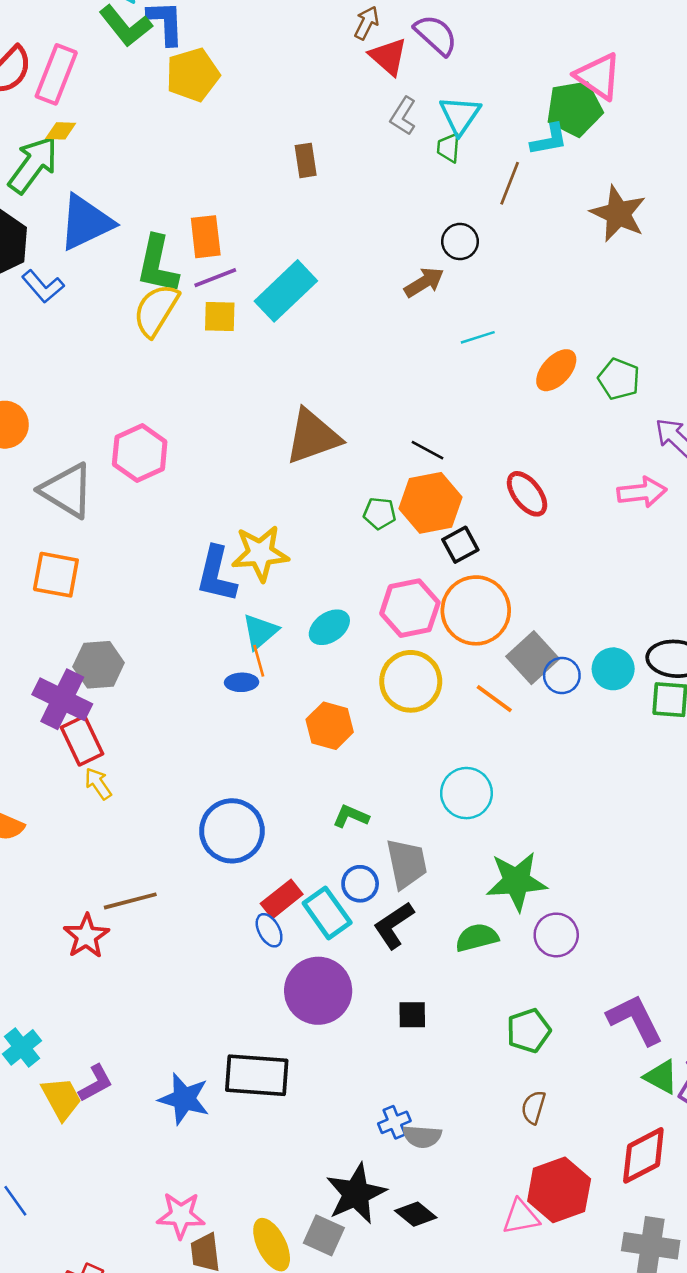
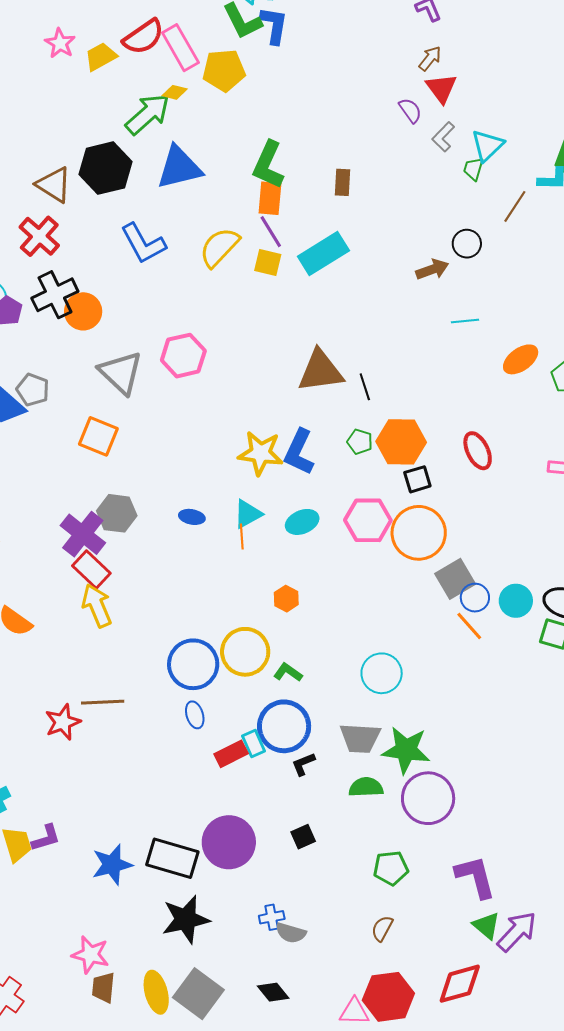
purple semicircle: (436, 35) -> (410, 110), moved, size x0.7
pink rectangle: (56, 74) -> (180, 48), turned -63
yellow pentagon: (193, 75) -> (224, 70), moved
brown rectangle: (306, 160) -> (343, 182), moved
green L-shape: (157, 265) -> (268, 165), moved
purple line: (215, 278) -> (271, 232), turned 68
blue L-shape: (43, 286) -> (143, 244), moved, size x1.4
black line: (427, 450) -> (365, 387), moved, turned 32
blue L-shape: (216, 574) -> (299, 452), moved
yellow circle: (411, 681) -> (245, 652), moved
blue ellipse: (242, 682) -> (192, 517), moved
orange line: (494, 699) -> (469, 626), moved
orange hexagon: (330, 726) -> (286, 599), size x0.7
red rectangle: (82, 741) -> (91, 570), turned -33
yellow arrow: (98, 784) -> (97, 606), size x1.6
gray trapezoid: (406, 864) -> (360, 738), moved, turned 93
blue circle: (360, 884) -> (284, 726), size x1.8
red rectangle: (282, 899) -> (231, 754), moved
cyan rectangle: (327, 913) -> (254, 744), size x0.7
black L-shape: (394, 925) -> (303, 764), size x0.7
blue ellipse: (269, 930) -> (195, 715), moved
purple circle: (556, 935) -> (428, 798), size x1.5
purple circle: (318, 991) -> (229, 842), moved
black square: (412, 1015) -> (303, 837), turned -35
blue star: (184, 1099) -> (112, 865), turned 30
black star: (356, 1194) -> (186, 919), moved
gray square: (324, 1235) -> (198, 994), size x1.5

